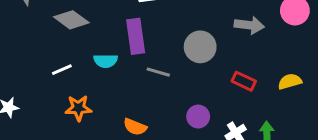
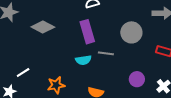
cyan semicircle: (106, 61) -> (83, 60), moved
white line: (62, 70) -> (23, 73), moved

